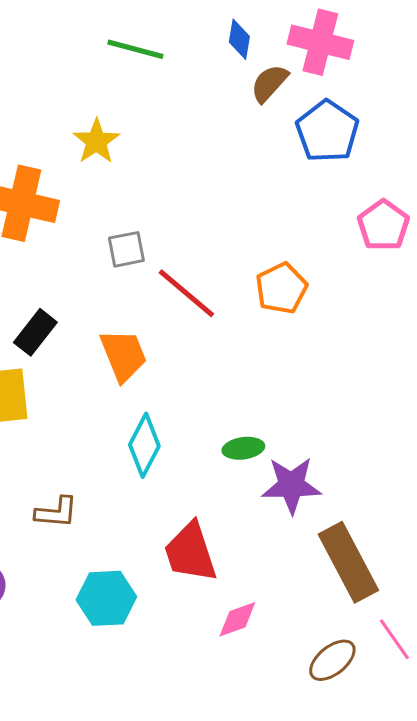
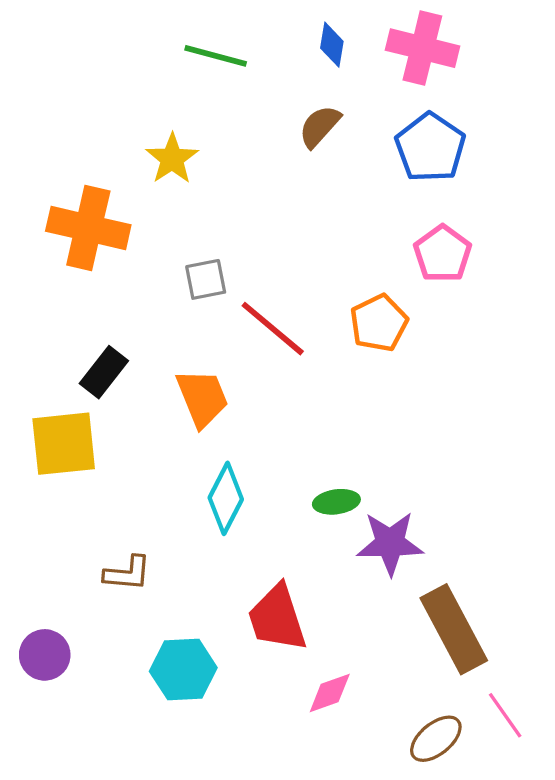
brown semicircle: (269, 83) -> (320, 126), moved
pink pentagon: (383, 225) -> (443, 254), moved

